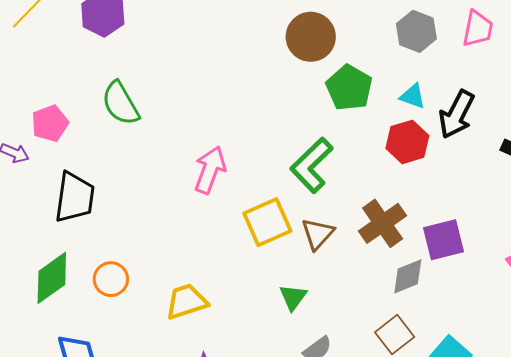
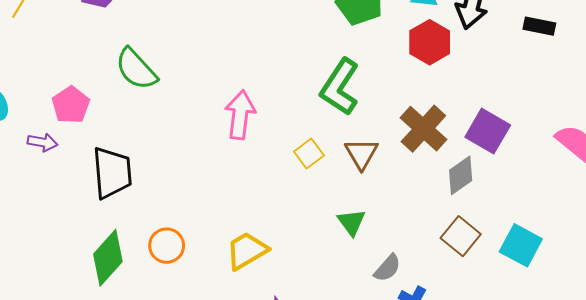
yellow square: (267, 222) -> (309, 154), size x0.6
purple square: (444, 240) -> (488, 131), turned -33

